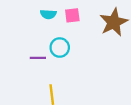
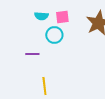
cyan circle: (60, 48) -> (54, 35), moved

